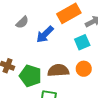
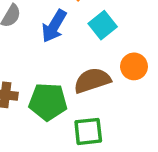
cyan square: (82, 42) -> (103, 25), moved

